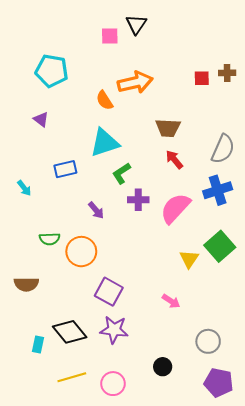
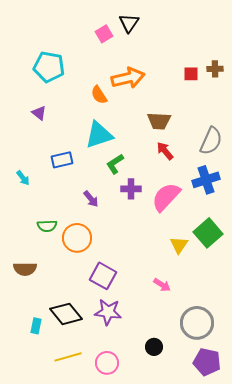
pink square: (110, 36) -> (104, 34), turned -30
gray circle: (208, 341) -> (197, 323), size x1.4

